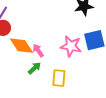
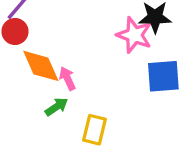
pink star: (71, 46) -> (134, 35), moved

